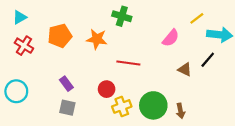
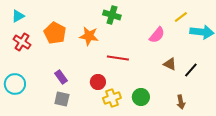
orange pentagon: (60, 36) -> (55, 33), turned -30
black line: (208, 60) -> (191, 70), moved
green circle: (153, 105) -> (141, 97), size x0.7
brown arrow: (181, 111) -> (181, 102), moved

